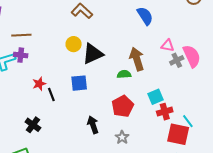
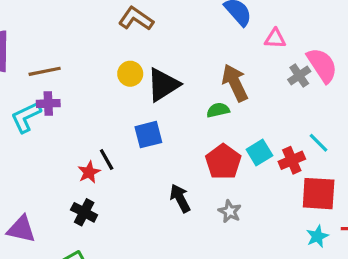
pink triangle: (168, 45) -> (275, 38), moved
red star: (39, 84) -> (89, 172), moved
cyan square: (155, 97) -> (259, 152), moved
cyan line: (188, 121) -> (318, 143), moved

